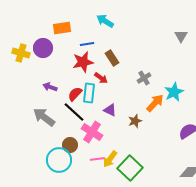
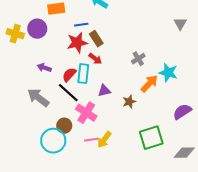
gray triangle: (181, 36) -> (180, 24), moved
brown rectangle: (112, 58) -> (96, 39), moved
cyan star: (174, 92) -> (168, 73), turned -30
purple triangle: (110, 110) -> (104, 91), turned -40
green square: (130, 168) -> (151, 138), moved, turned 30

